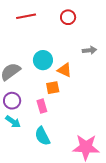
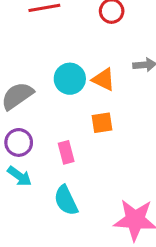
orange triangle: (65, 70) -> (103, 80), moved
orange square: (53, 88) -> (102, 123), moved

